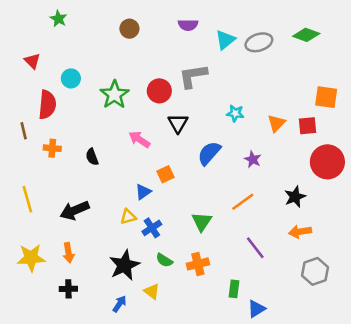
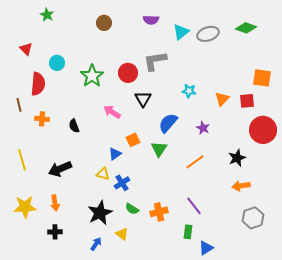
yellow triangle: (128, 217) -> (103, 174), turned 32
green triangle: (202, 222) -> (159, 149), moved
purple line: (255, 248) -> (194, 206), moved

